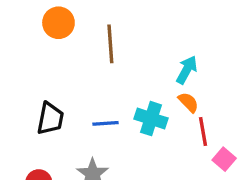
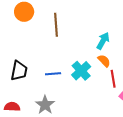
cyan cross: (151, 119) -> (81, 71), turned 30

